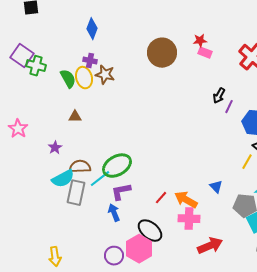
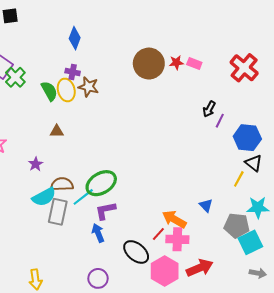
red star: (200, 41) -> (176, 62), moved
green cross: (36, 66) -> (15, 77), turned 30
red line: (161, 198) -> (158, 234), moved
pink hexagon: (139, 249) -> (165, 271), moved

